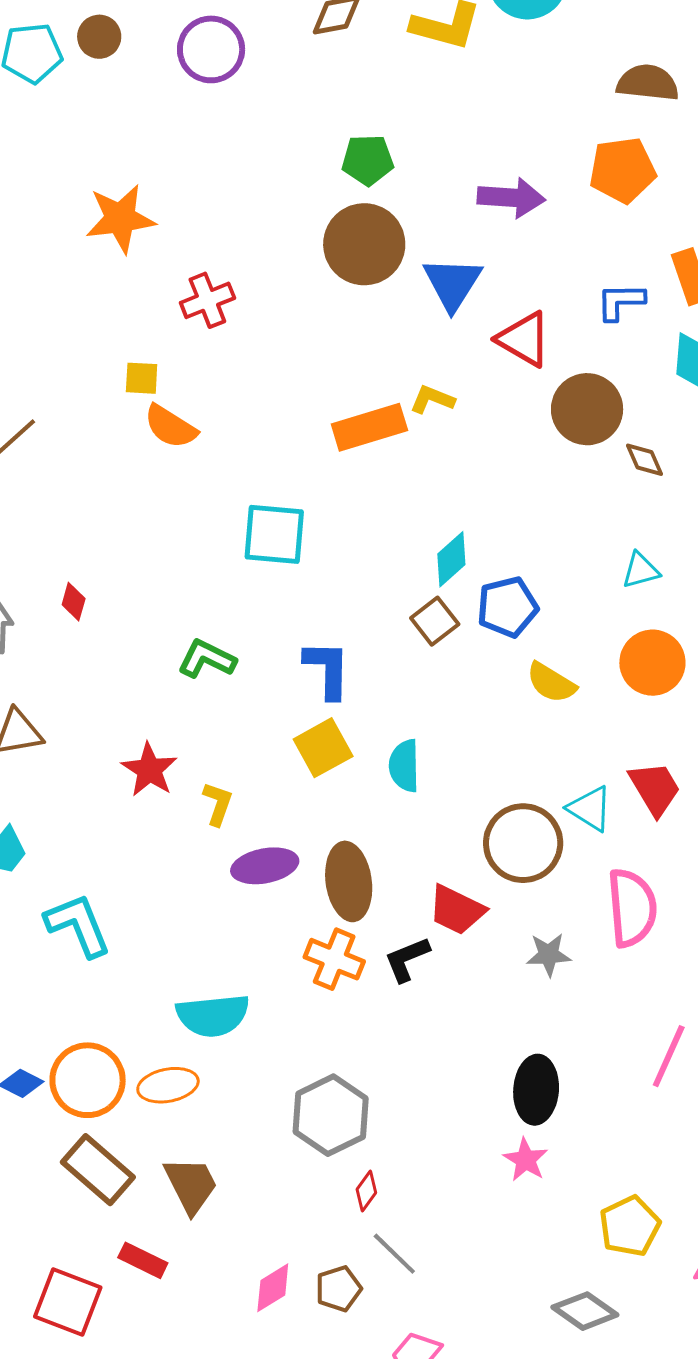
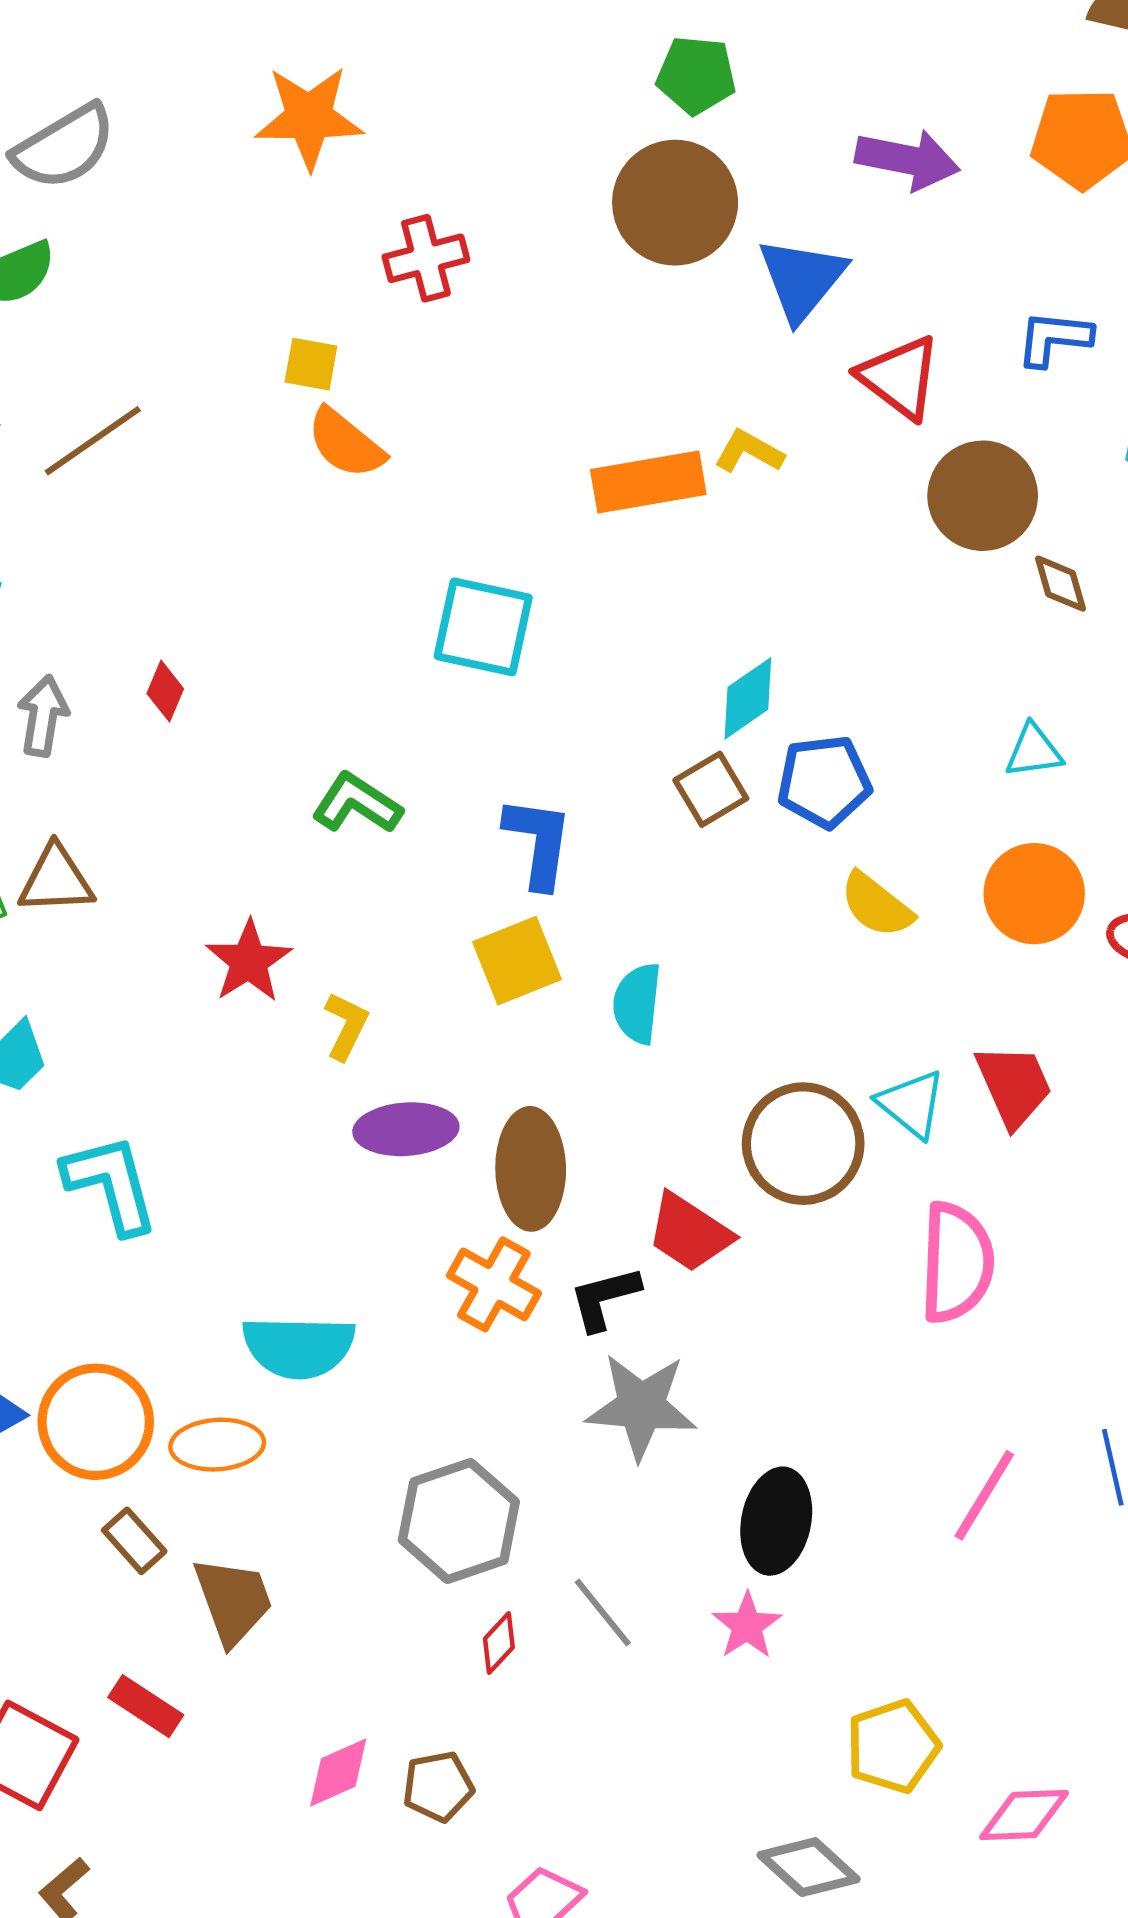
gray star: (549, 955) -> (641, 1406), moved, size x1.6
brown rectangle: (98, 1170) -> (134, 1541), moved, size x0.6
gray line: (394, 1254) -> (603, 1612), moved

